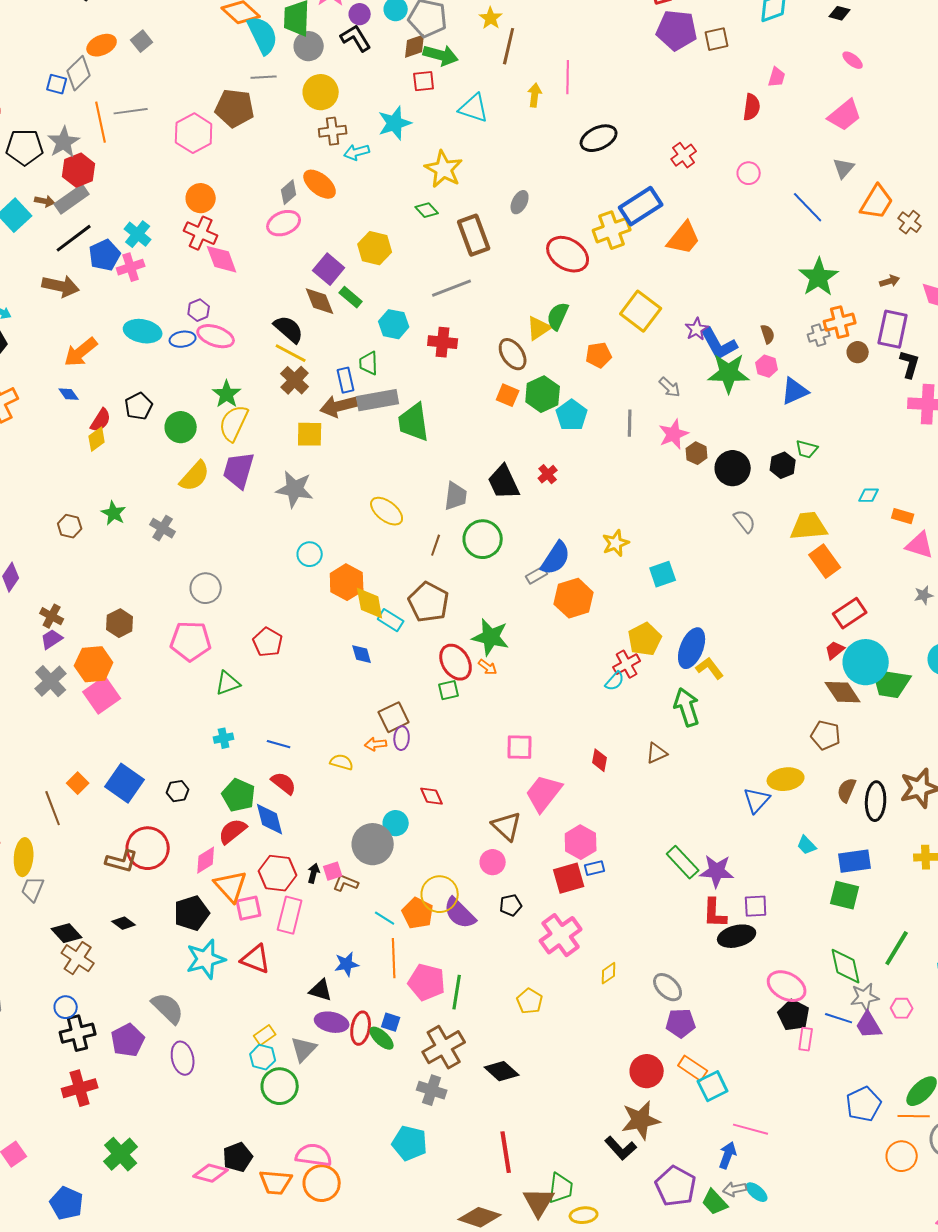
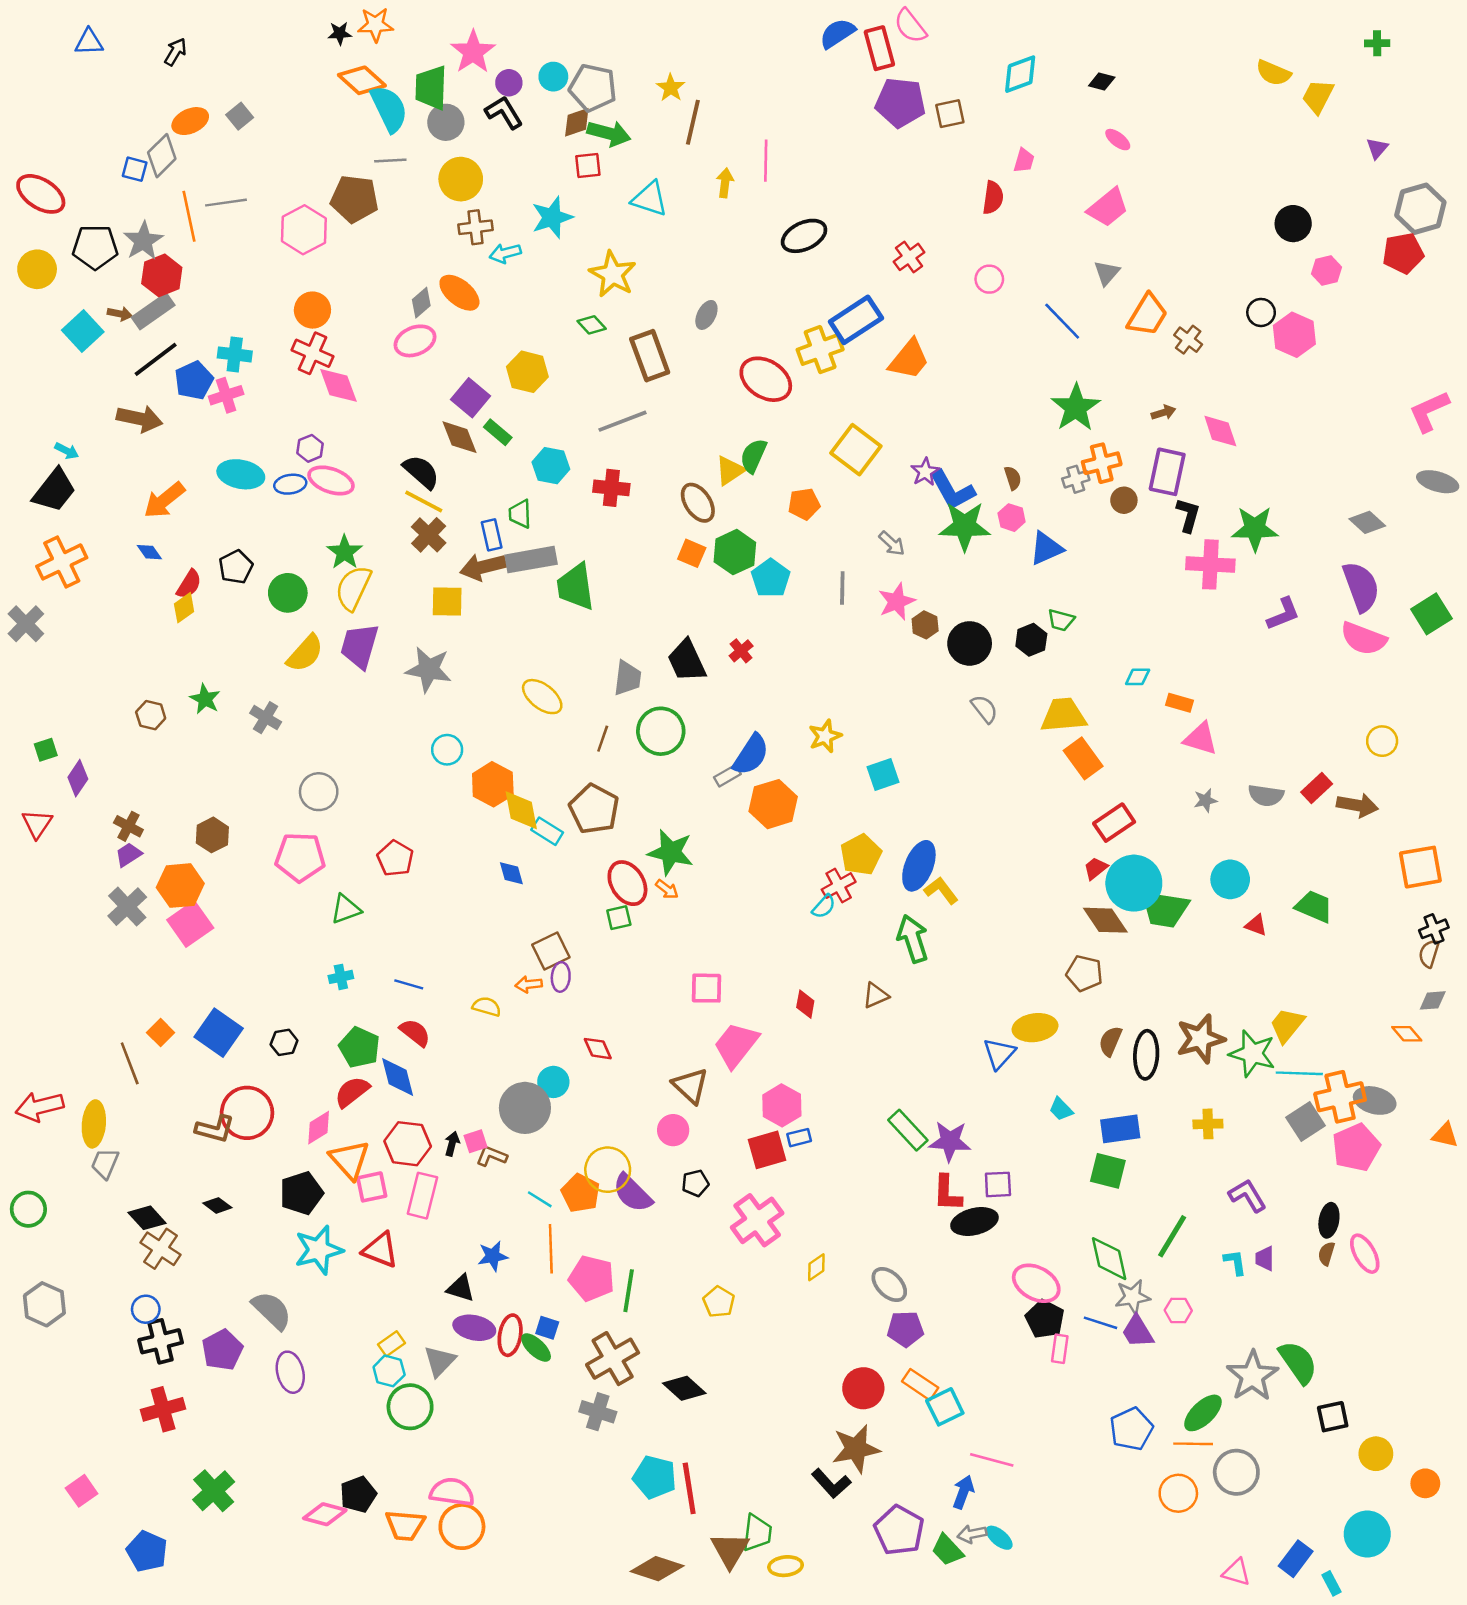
cyan cross: (138, 234) -> (235, 354), turned -32
cyan pentagon: (410, 1143) -> (655, 1477), moved

